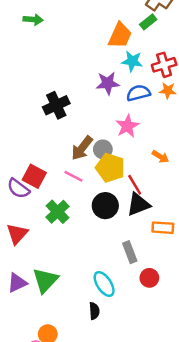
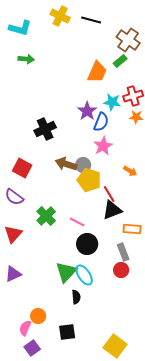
cyan star: (132, 61) -> (112, 102), moved
purple star: (108, 83) -> (87, 111), turned -30
blue semicircle: (138, 93) -> (101, 122), moved, turned 126
brown arrow: (82, 148) -> (66, 164), turned 70
red square: (34, 176) -> (22, 168), moved
pink line: (73, 176) -> (77, 222), moved
black circle: (105, 206) -> (87, 244), moved
gray rectangle: (130, 252) -> (123, 252), moved
green triangle: (45, 280) -> (66, 272), moved

